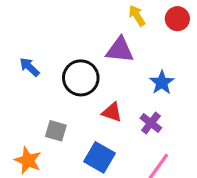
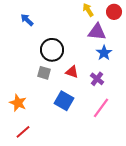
purple triangle: (120, 50) -> (97, 32), moved
blue arrow: (29, 67) -> (27, 20), moved
gray square: (56, 131) -> (44, 73), moved

